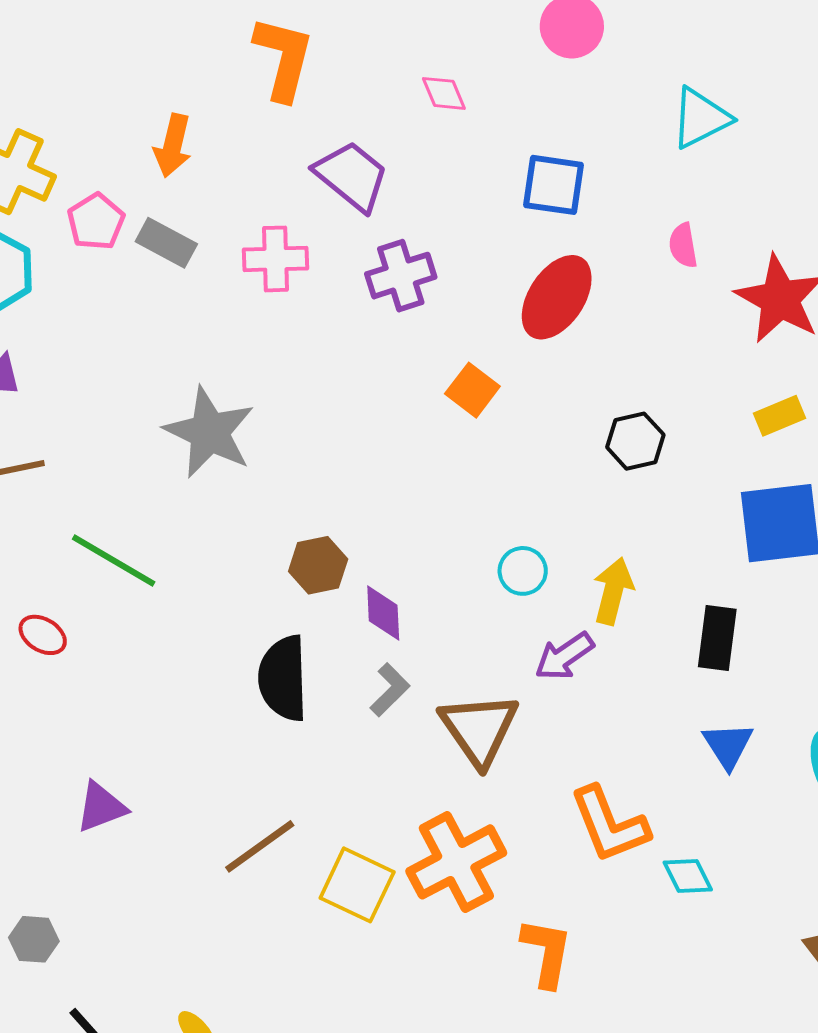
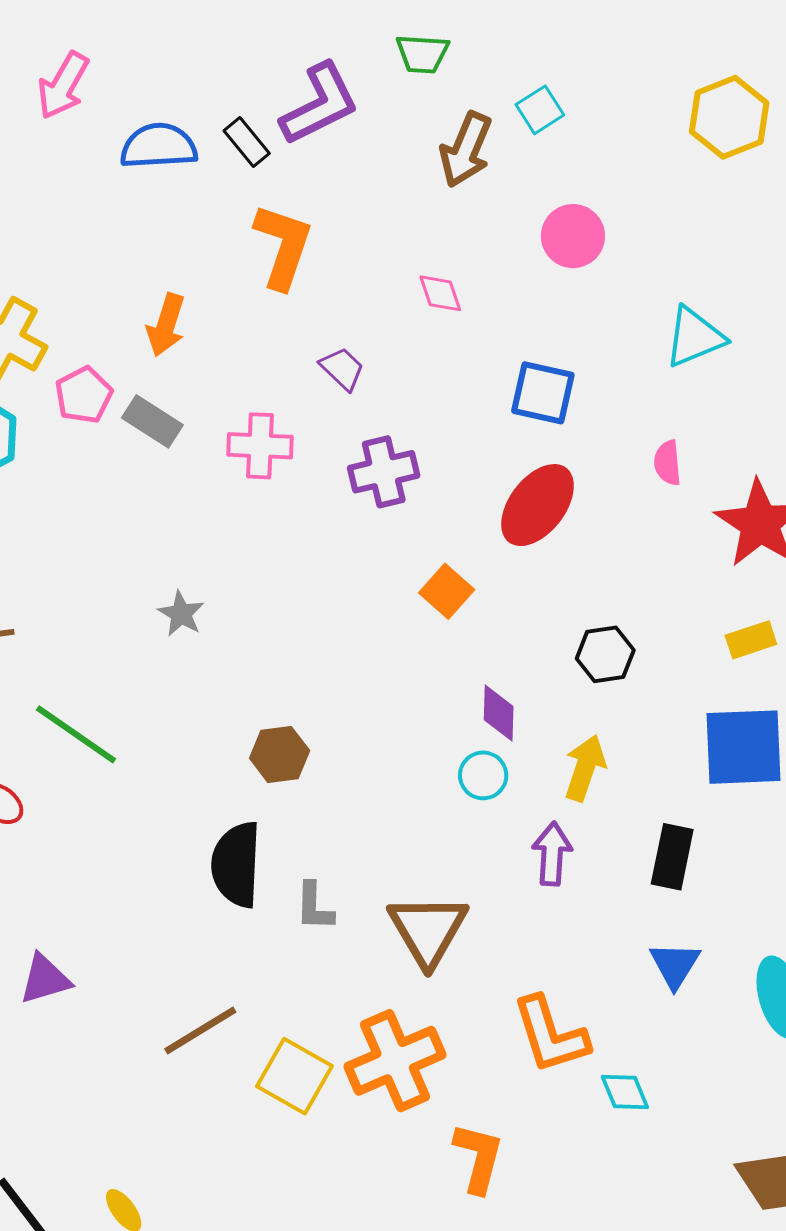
purple trapezoid: (352, 176) -> (342, 369), size x0.6
gray star: (209, 432) -> (181, 614), size x0.5
yellow arrow: (613, 591) -> (585, 768), moved
purple diamond: (383, 613) -> (499, 713), moved
purple arrow: (564, 656) -> (552, 854), moved, turned 124
gray L-shape: (390, 690) -> (314, 907), moved, turned 132

